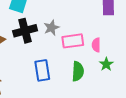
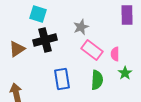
gray star: (51, 28) -> (81, 27), moved
pink rectangle: (73, 41) -> (92, 50), turned 45

